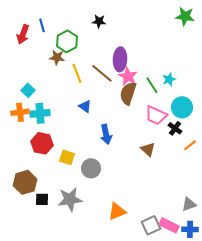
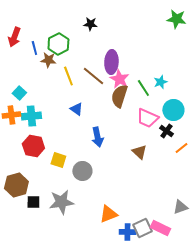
blue line: (42, 25) -> (34, 48), moved
blue cross: (190, 229) -> (127, 232), moved

